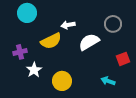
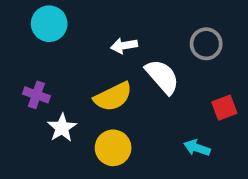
yellow semicircle: (51, 41) -> (113, 97), moved
white semicircle: (89, 42) -> (162, 77), turned 80
purple cross: (20, 52) -> (36, 95), turned 32

